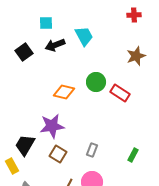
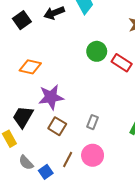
orange diamond: (64, 92) -> (30, 67), moved

